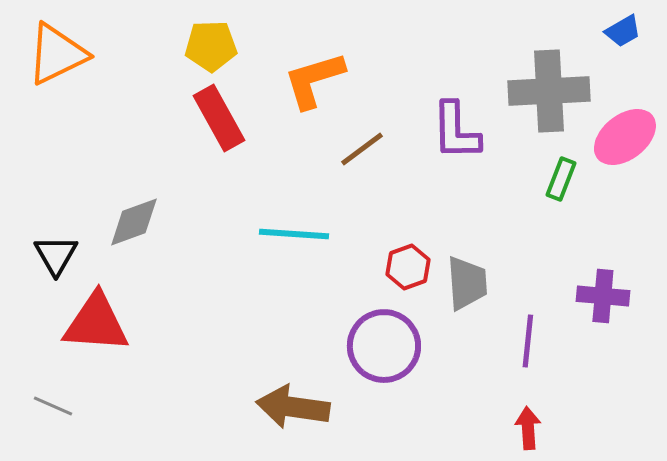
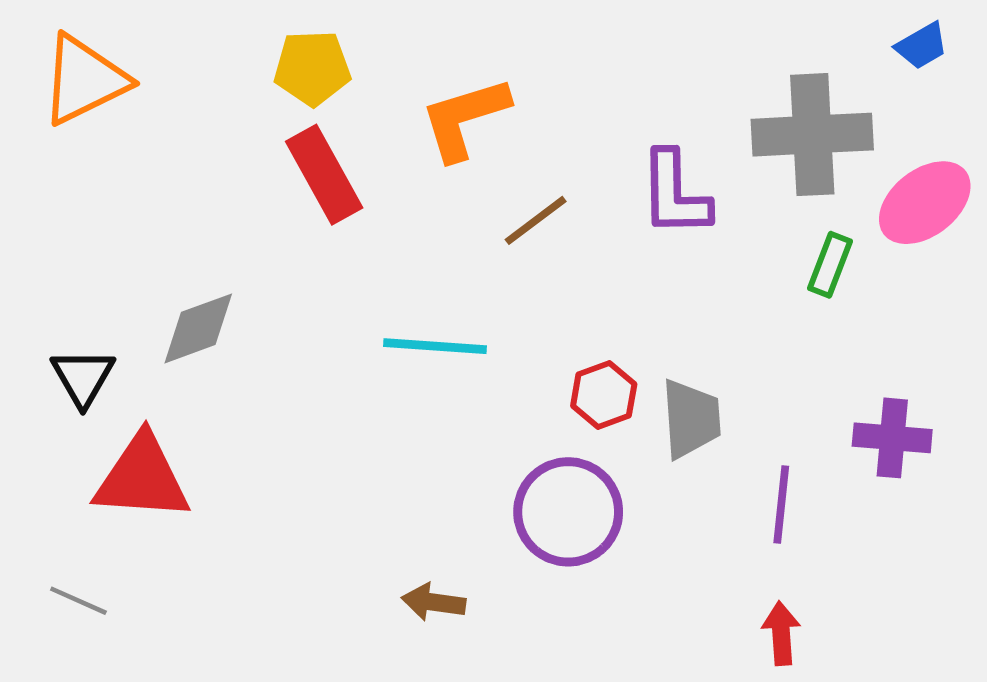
brown arrow: (293, 407) -> (434, 602), size x0.6

